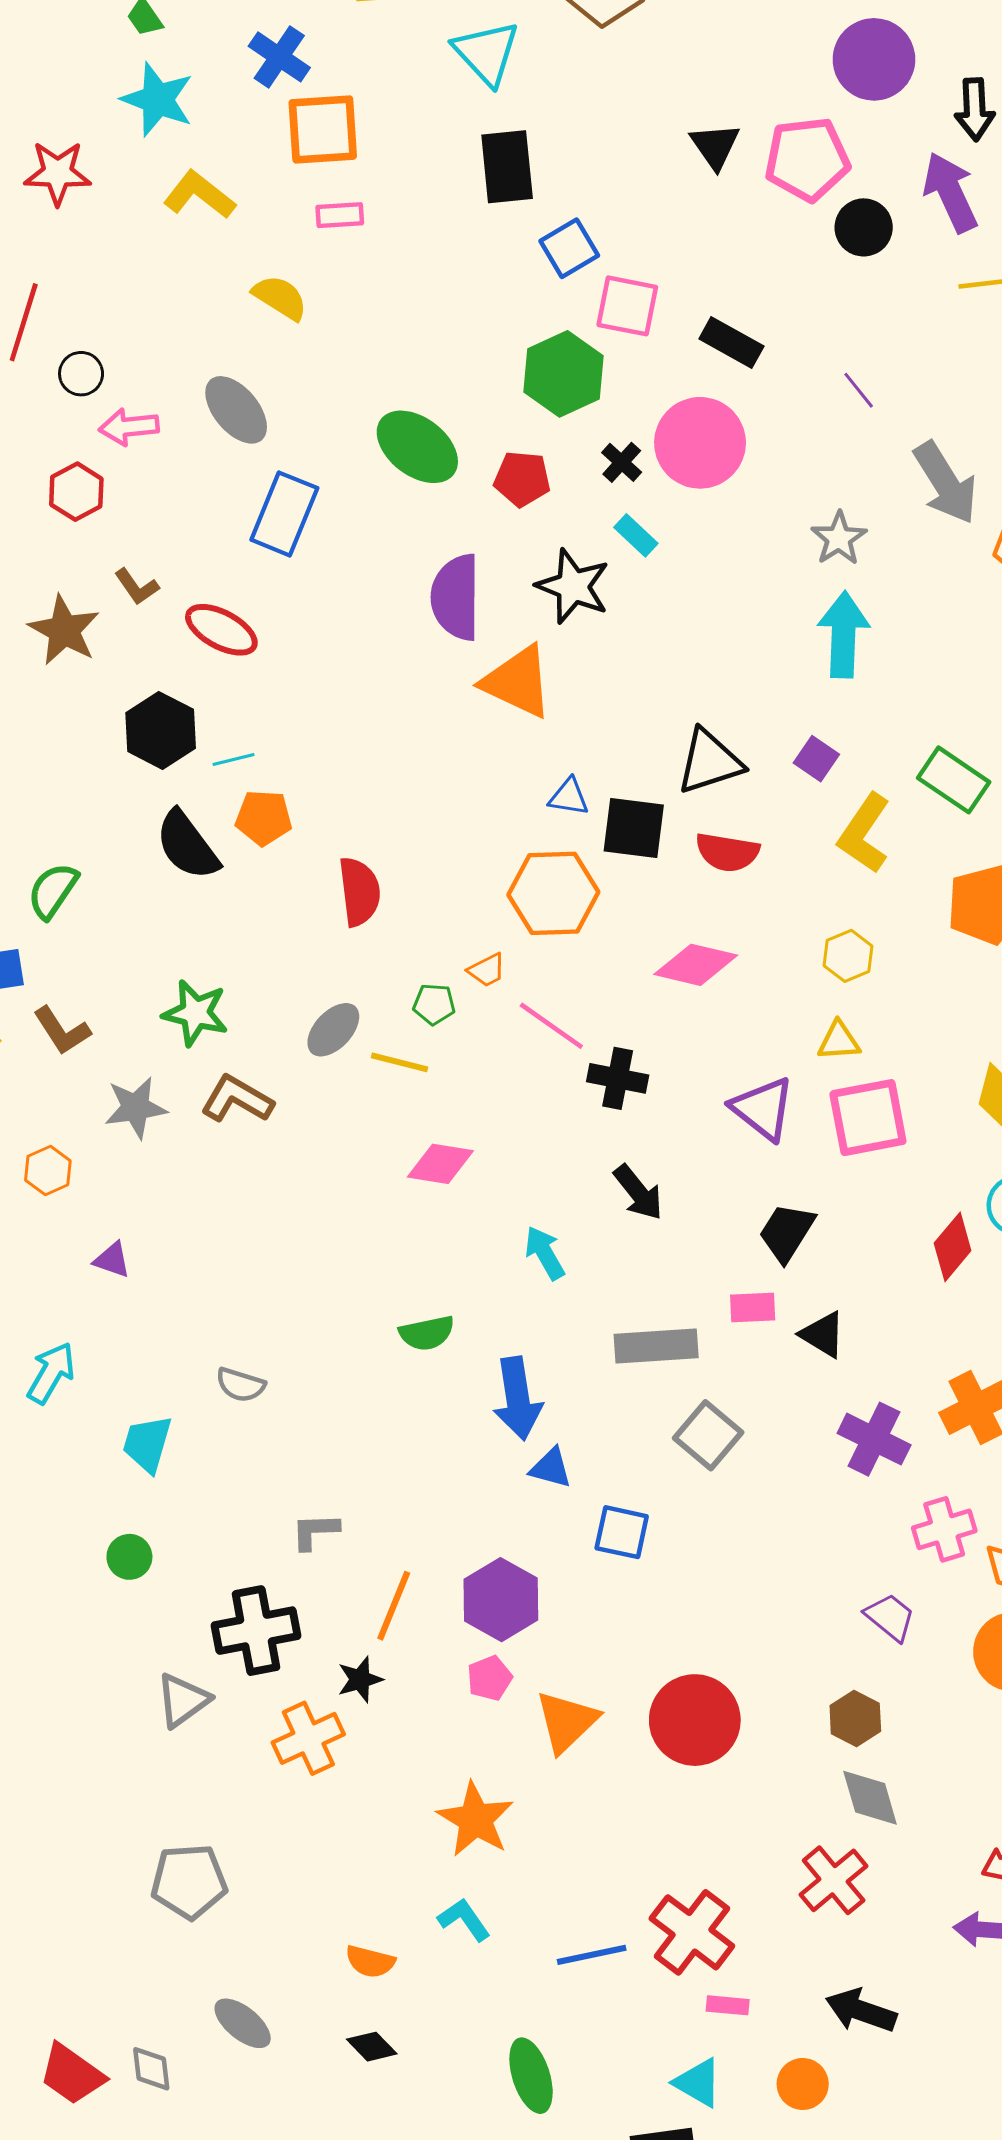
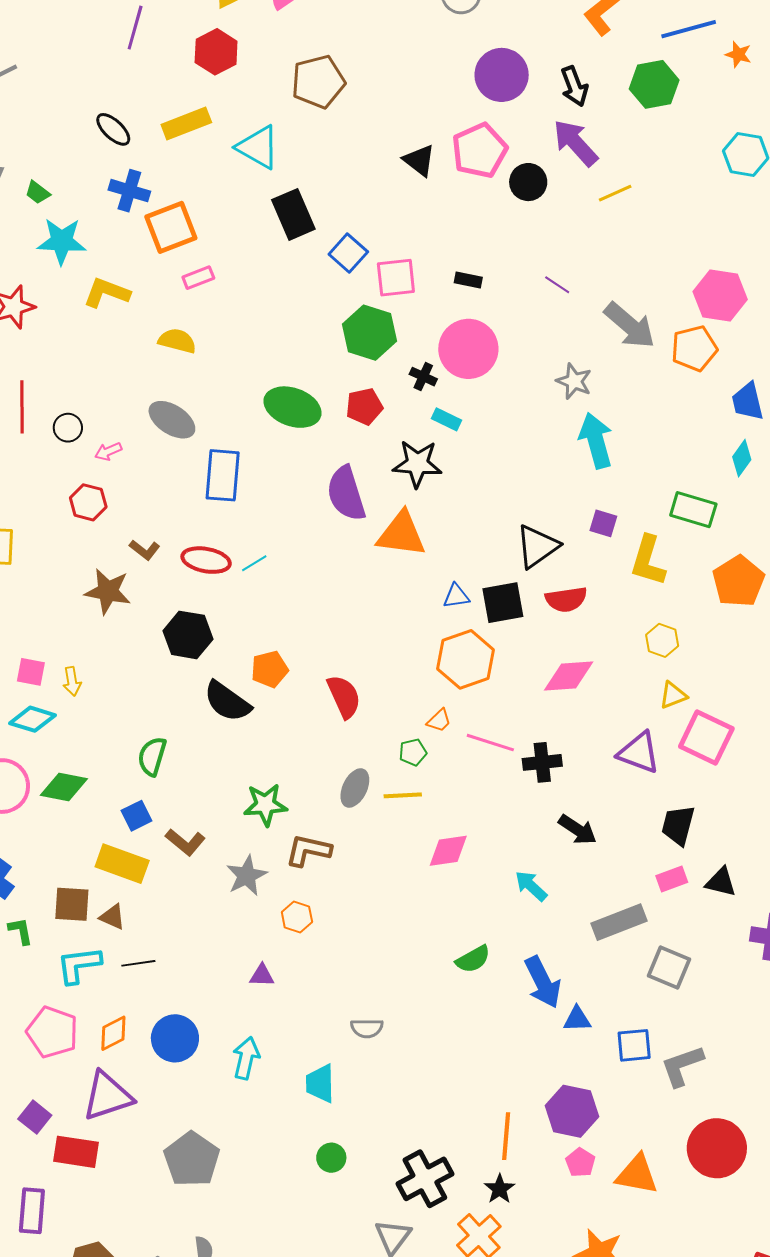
black rectangle: (731, 343) -> (468, 280), size x0.7
pink arrow: (129, 427) -> (108, 451), size x0.7
cyan line: (234, 759) -> (254, 563), moved
pink square: (868, 1118) -> (706, 738), turned -36
orange hexagon: (48, 1171) -> (297, 917), moved
gray L-shape: (315, 1531) -> (682, 1066), moved, size x1.4
orange triangle: (567, 1722) -> (637, 1174), turned -48

